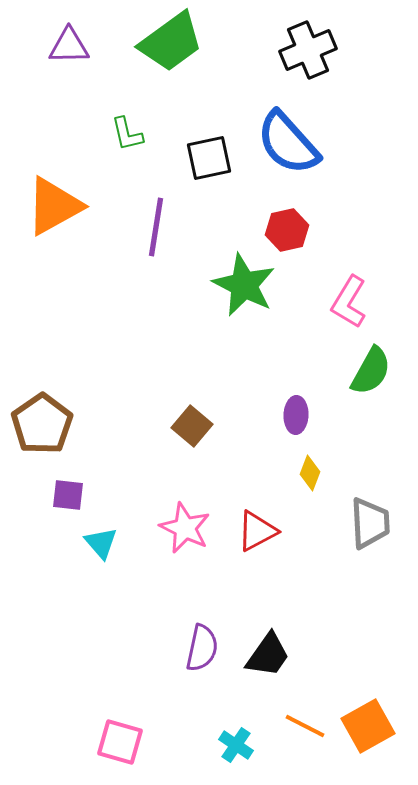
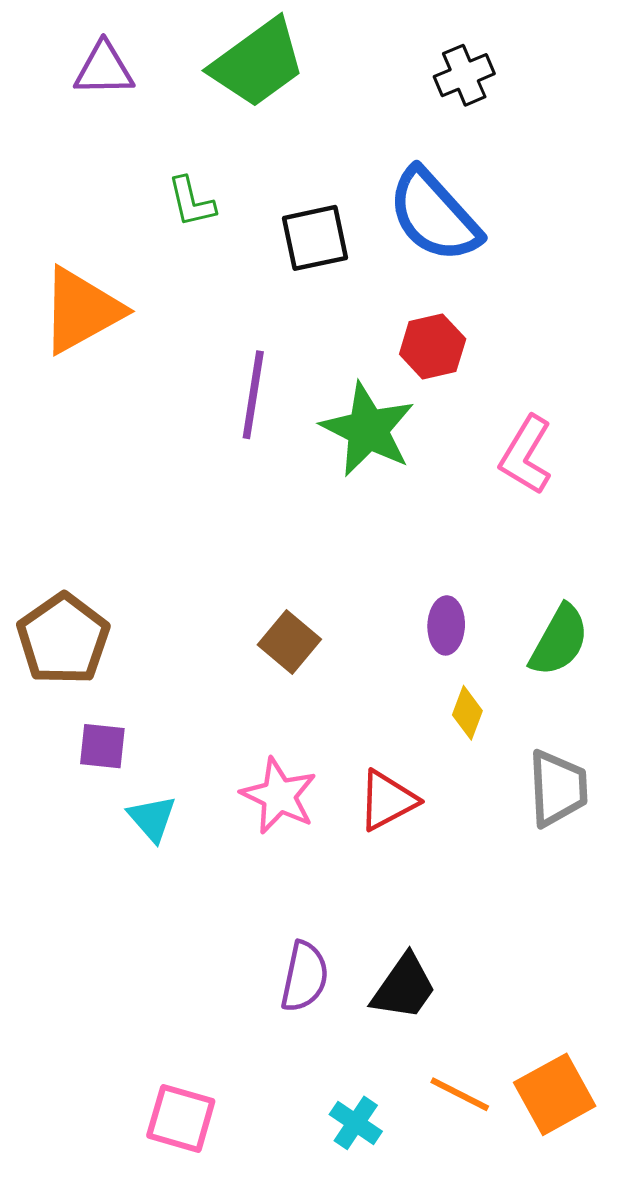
black cross: (308, 50) -> (464, 75), size x0.7
purple line: (156, 227) -> (253, 395), moved
green semicircle: (371, 371) -> (559, 640), moved

